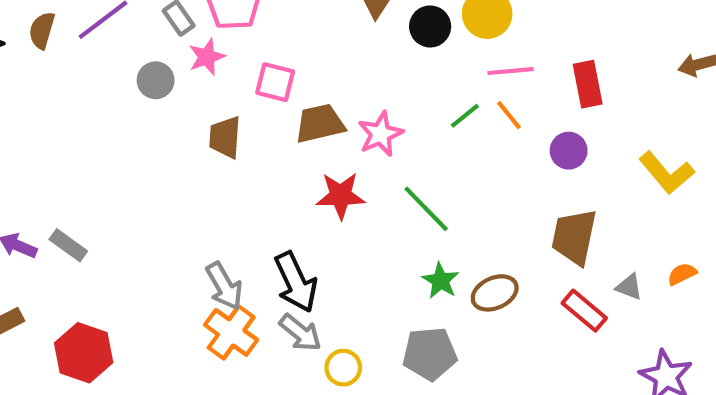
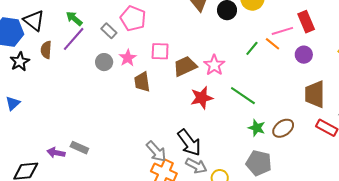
pink star: (207, 57) -> (128, 58), moved
pink line: (510, 71) -> (282, 31), moved
gray pentagon: (430, 354) -> (259, 163), turned 30

